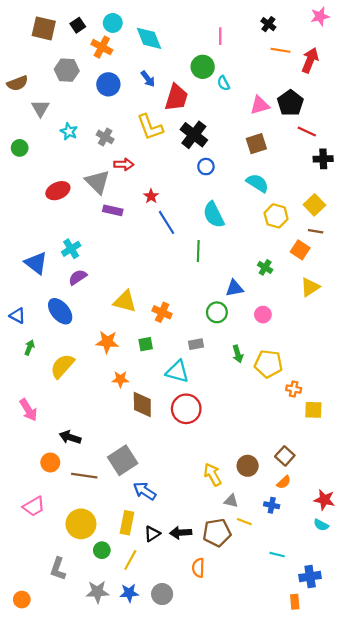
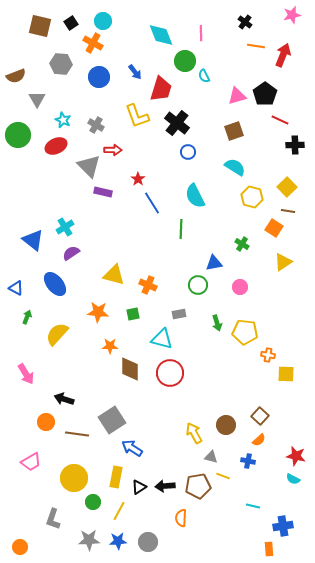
cyan diamond: (149, 38) -> (161, 35), moved
green circle: (20, 148) -> (18, 135), size x1.6
red ellipse: (58, 191) -> (56, 146), moved

